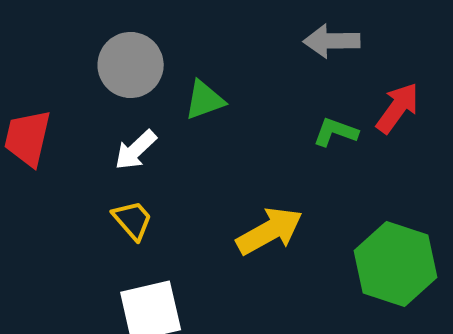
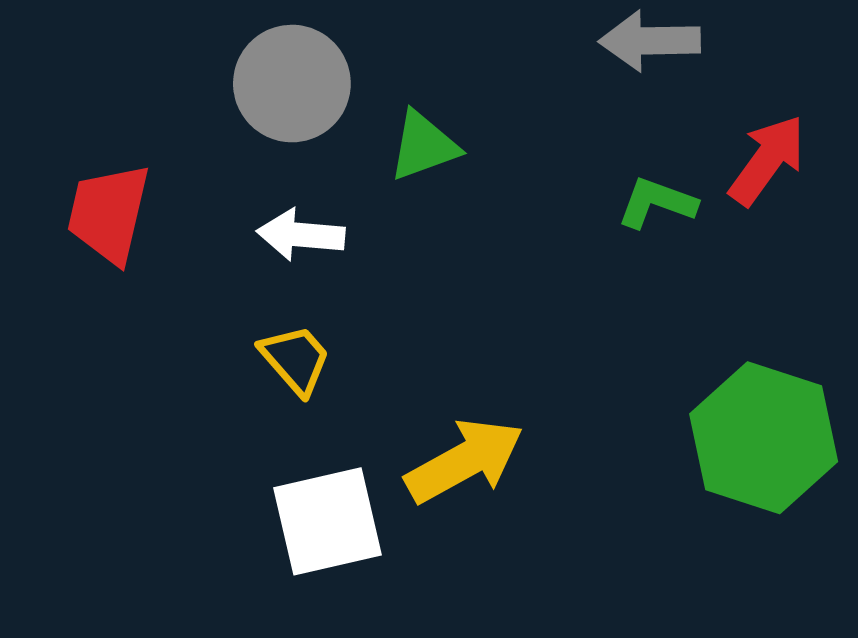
white arrow: (136, 150) -> (301, 235), turned 48
yellow arrow: (270, 231) -> (465, 461), moved

